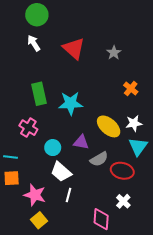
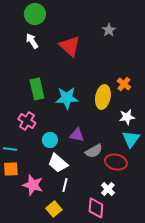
gray star: (114, 53) -> (109, 30), moved
yellow ellipse: (109, 126) -> (103, 97), moved, turned 60
white cross: (123, 201) -> (108, 189), moved
yellow square: (39, 220) -> (54, 209), moved

